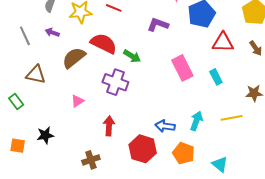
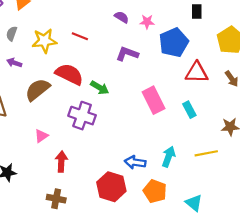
red arrow: (109, 126) -> (61, 162), moved
brown cross: (91, 160) -> (56, 199), turned 30

